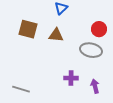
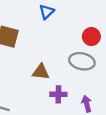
brown triangle: (56, 35) -> (41, 72), moved

